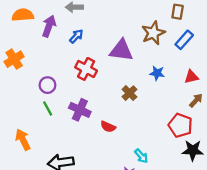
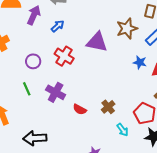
blue star: (157, 73) -> (140, 62), moved
purple circle: (47, 85) -> (33, 61), moved
brown cross: (130, 93) -> (108, 107), moved
cyan arrow: (141, 156) -> (122, 130), moved

